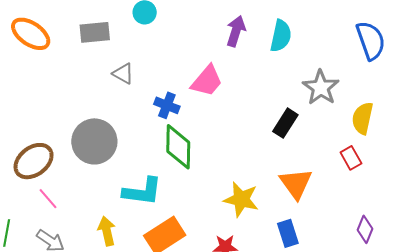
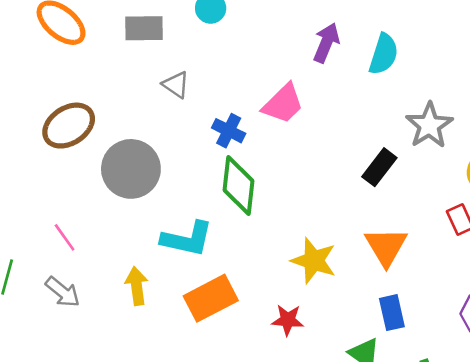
brown ellipse: (34, 161) -> (69, 126), moved
blue rectangle: (288, 233) -> (392, 313), moved

